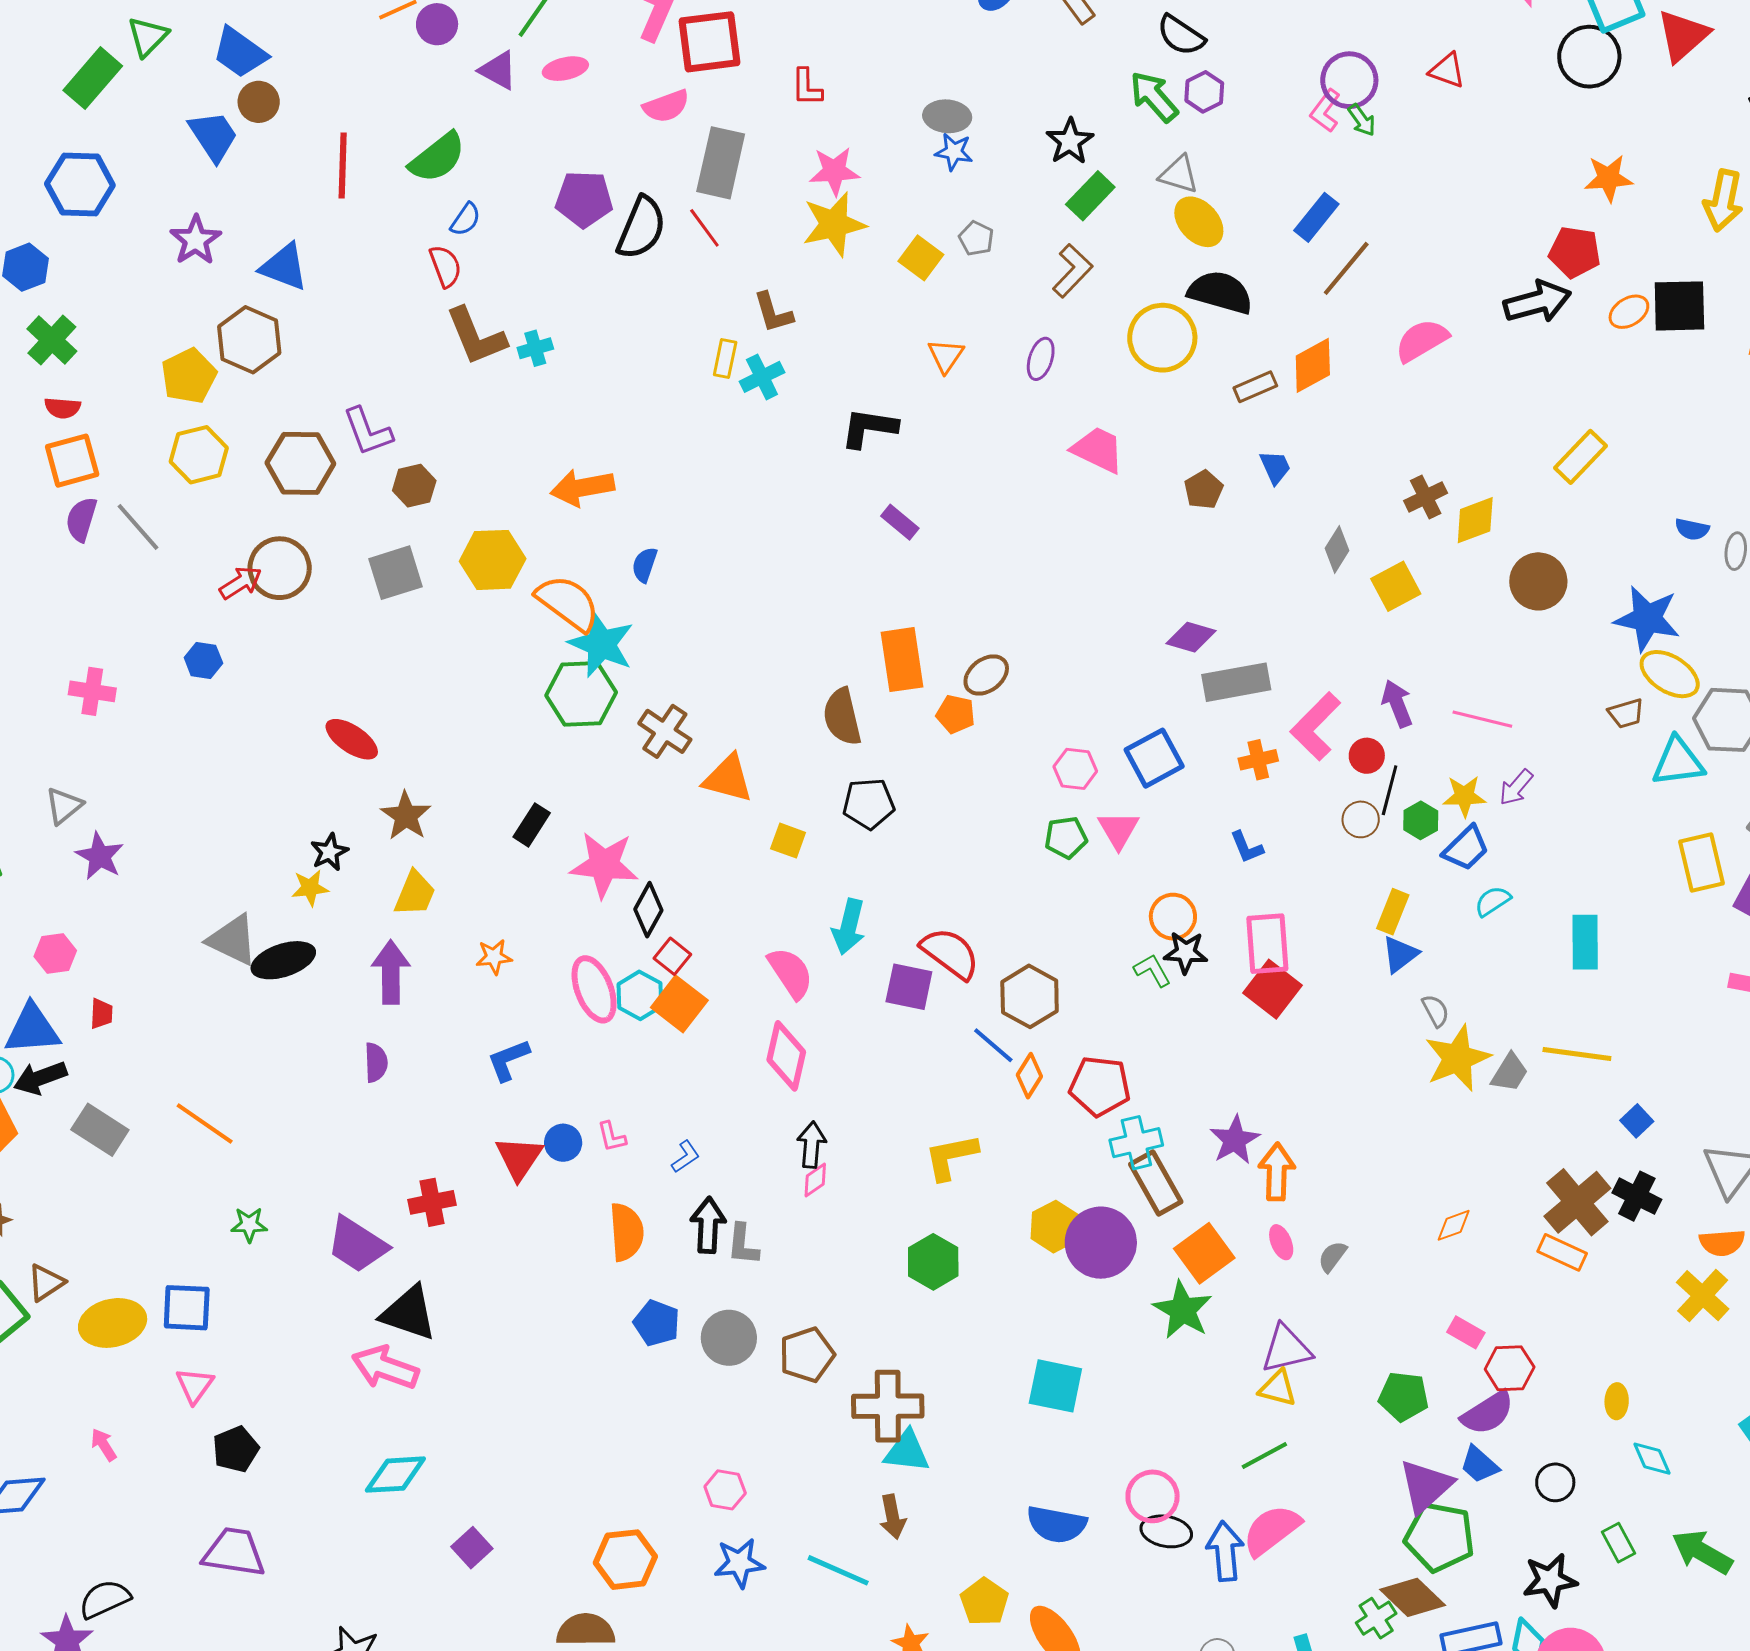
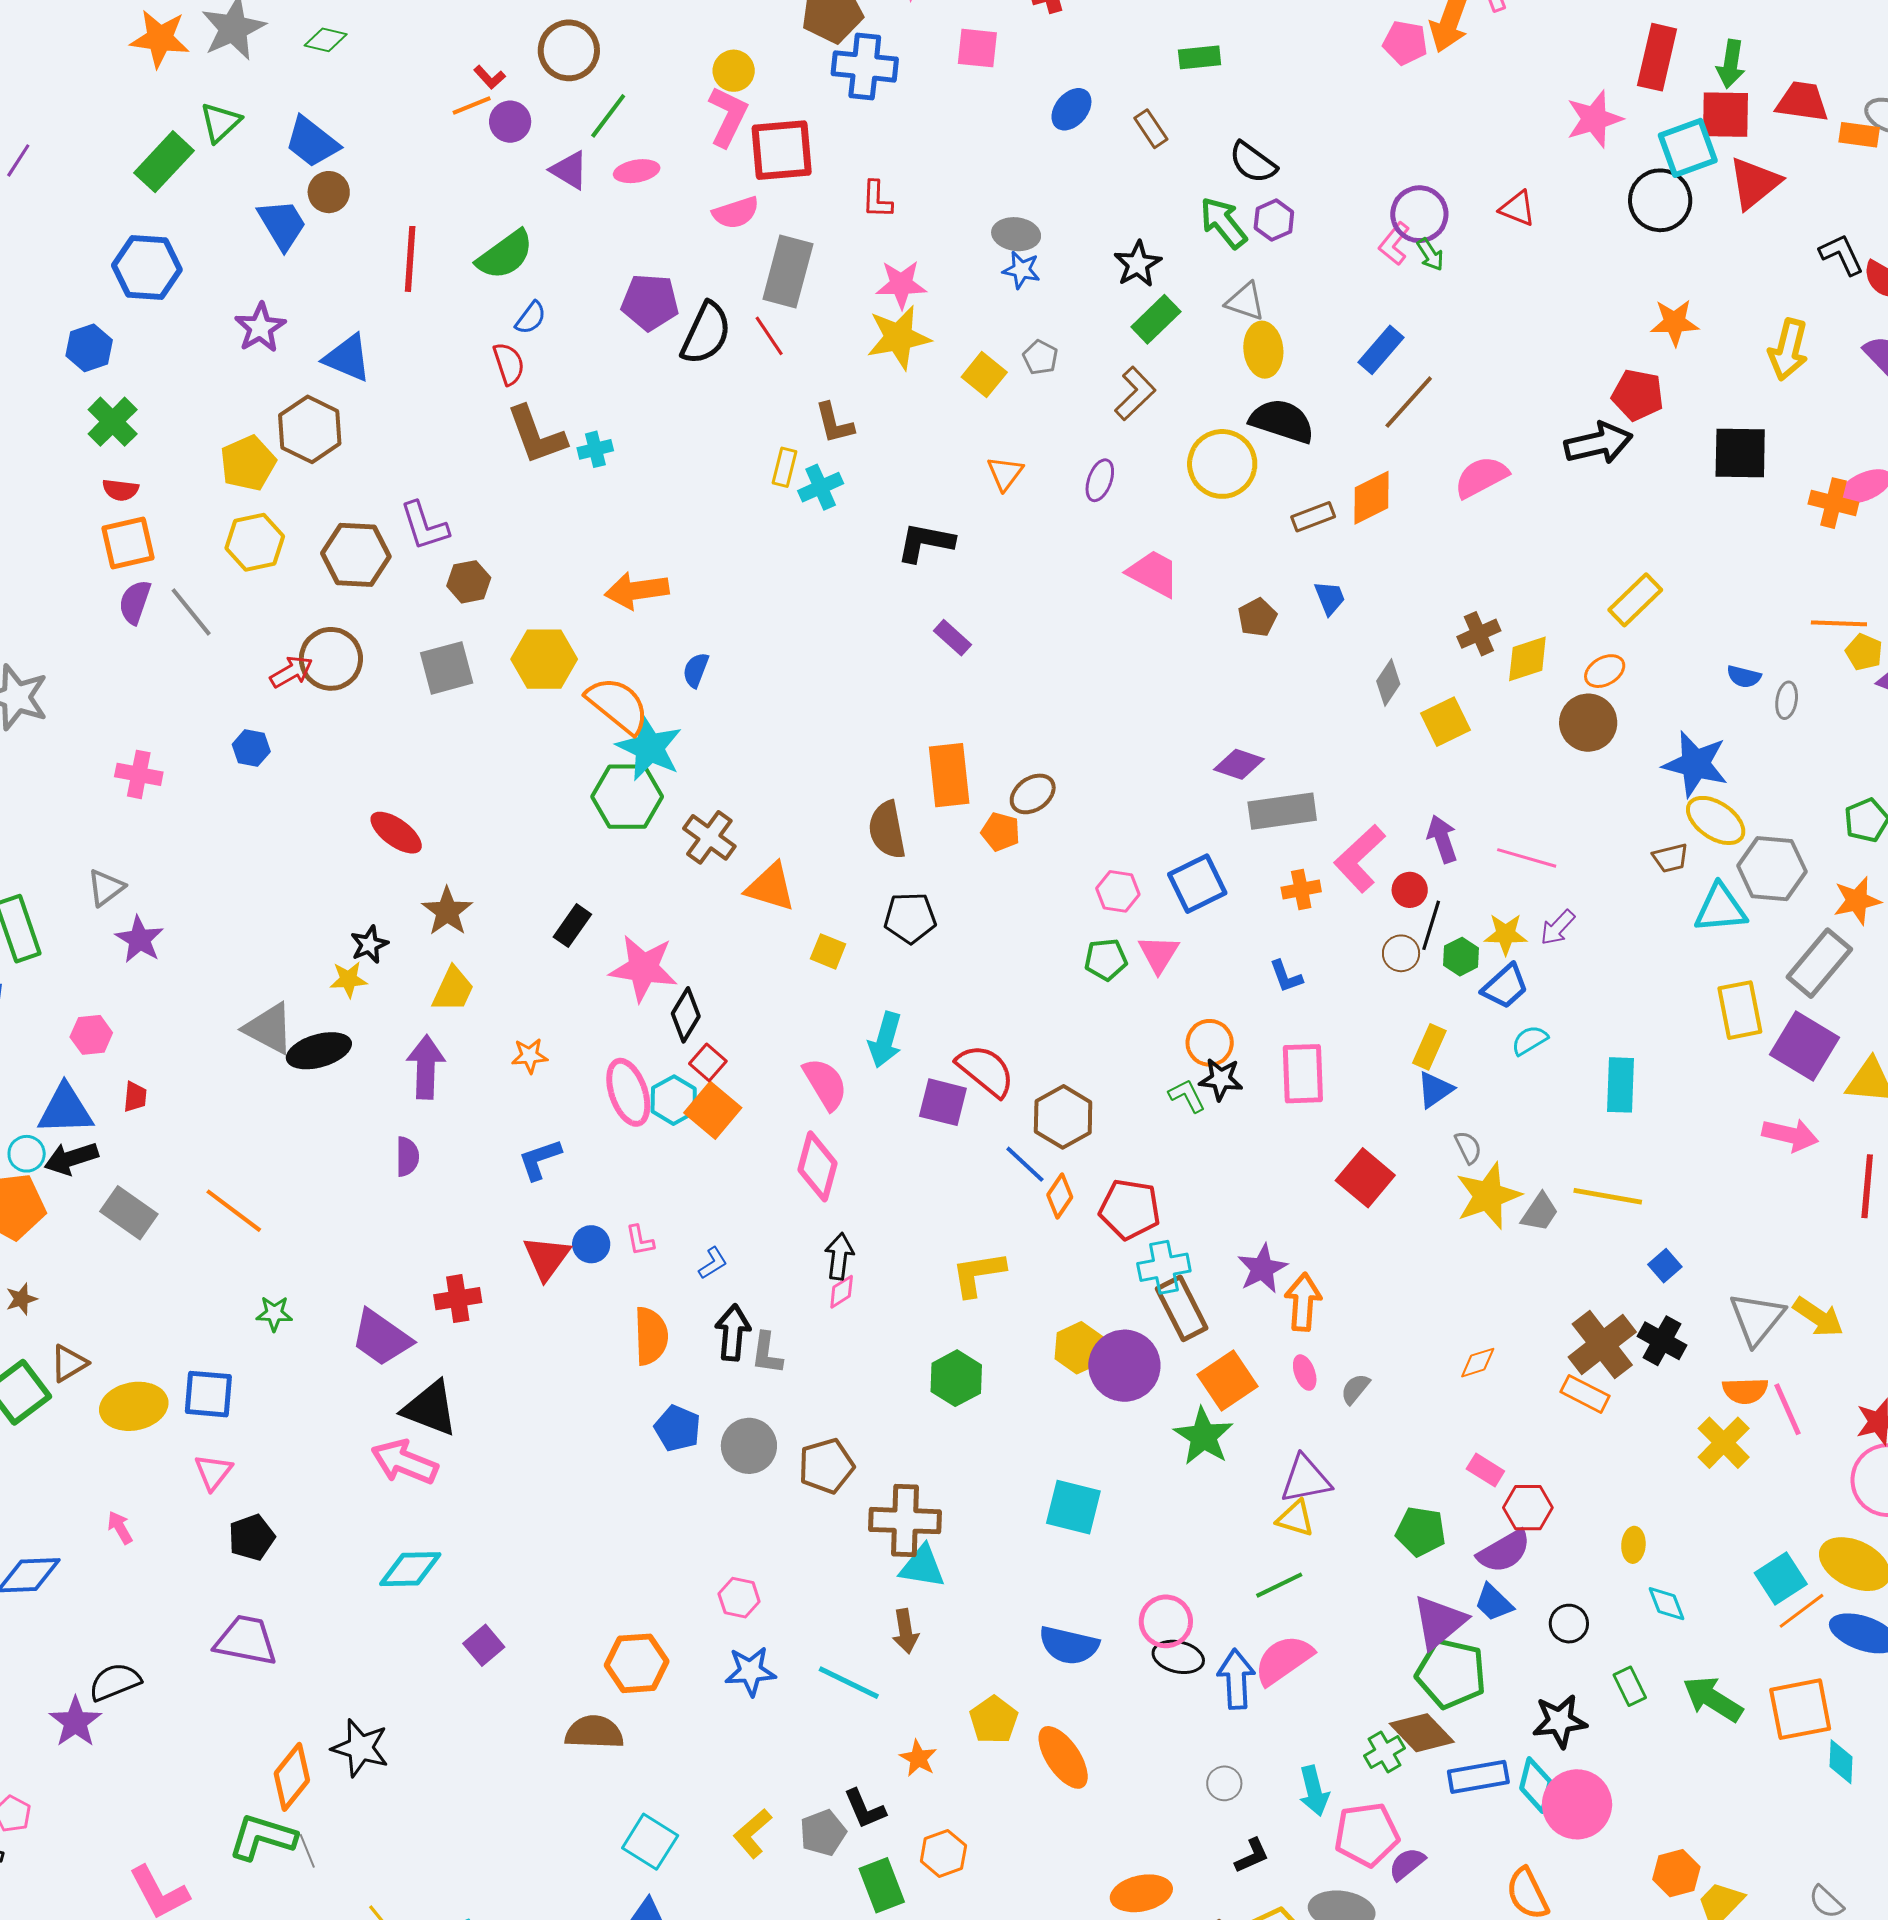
yellow ellipse: (1199, 222) -> (1263, 350), turned 34
orange ellipse: (1629, 312) -> (1605, 671), moved
red square: (1272, 989) -> (1365, 1178), moved

